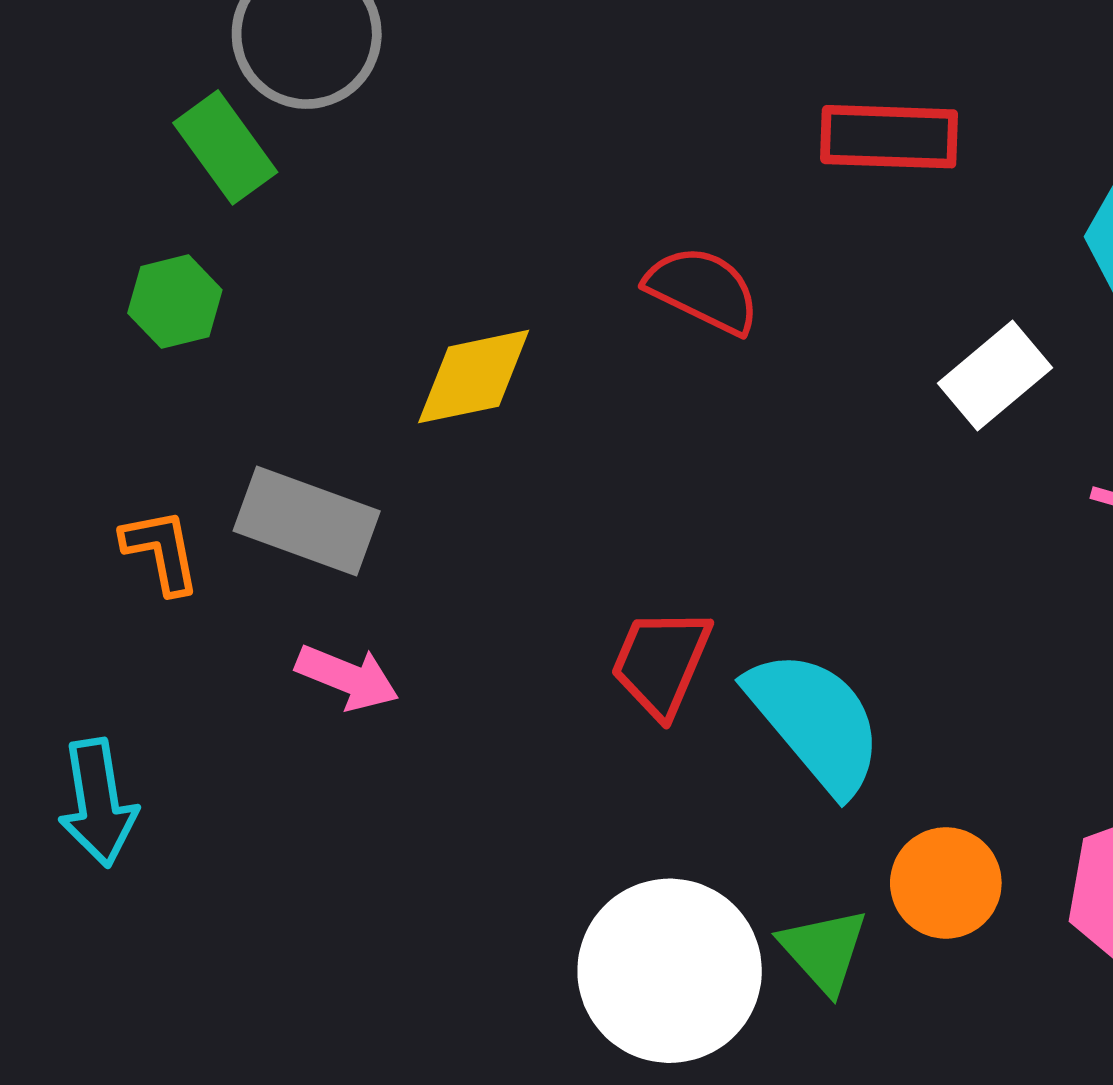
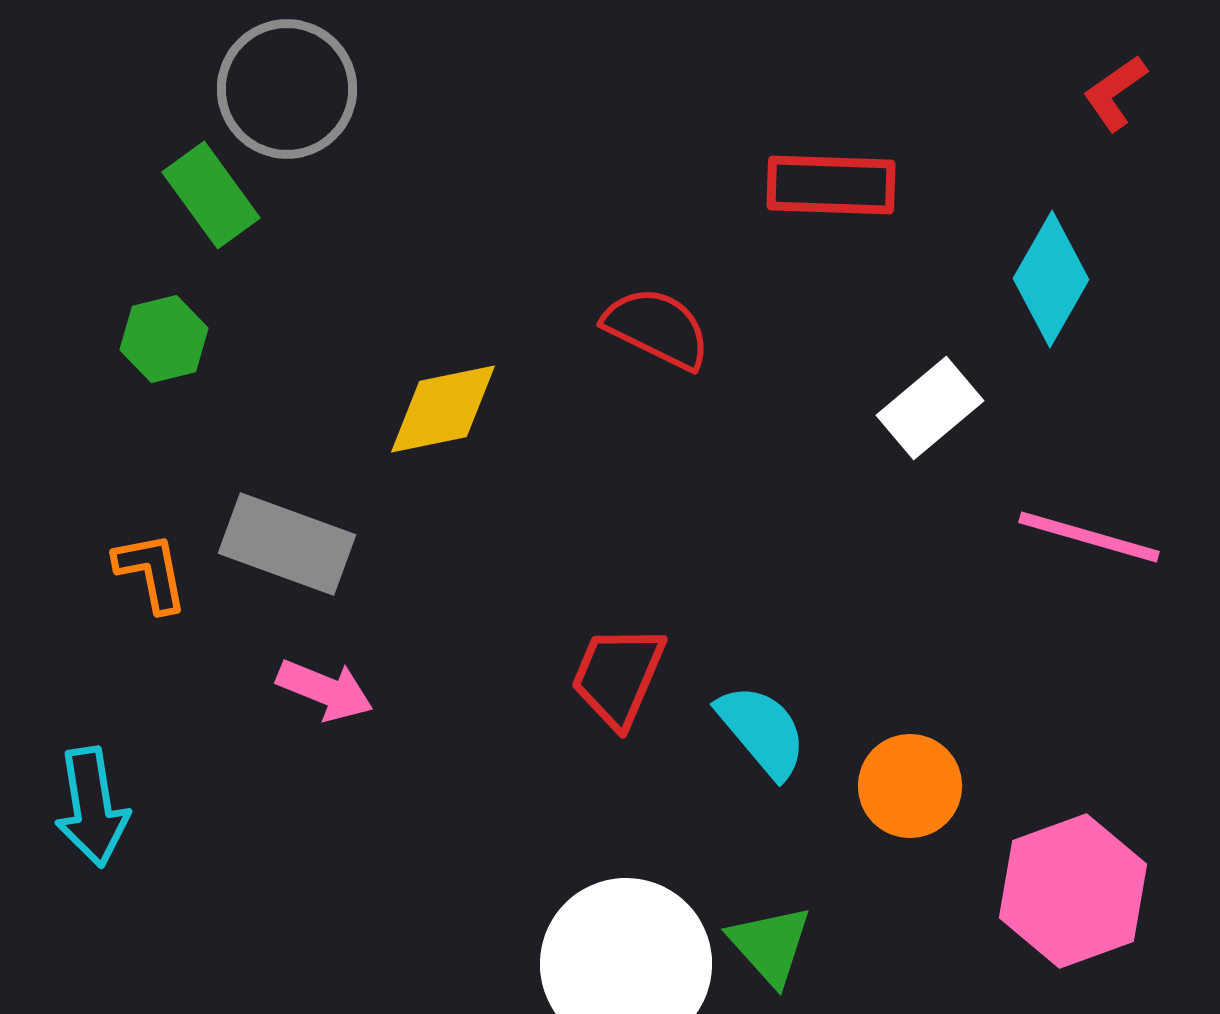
cyan semicircle: (815, 721) -> (762, 731), size x0.7
orange circle: (946, 883) -> (910, 786), moved

